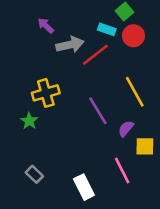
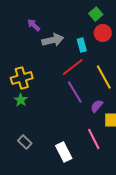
cyan rectangle: (107, 29) -> (82, 45), moved, turned 56
red line: (95, 55) -> (73, 67), moved
yellow cross: (46, 93) -> (22, 78), moved

